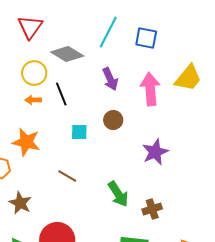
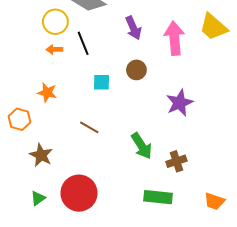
yellow trapezoid: (188, 78) -> (213, 27), turned 92
orange star: (26, 142) -> (47, 93), size x0.7

